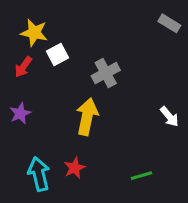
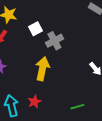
white square: (58, 54) -> (35, 29), moved

